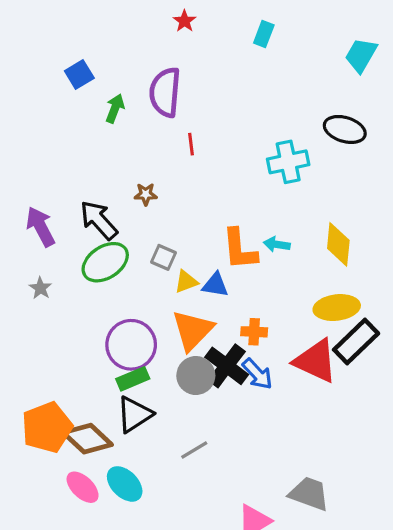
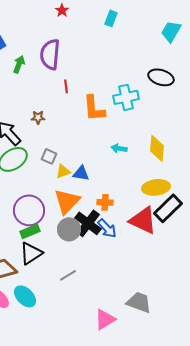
orange L-shape: (240, 249) -> (94, 108), moved

